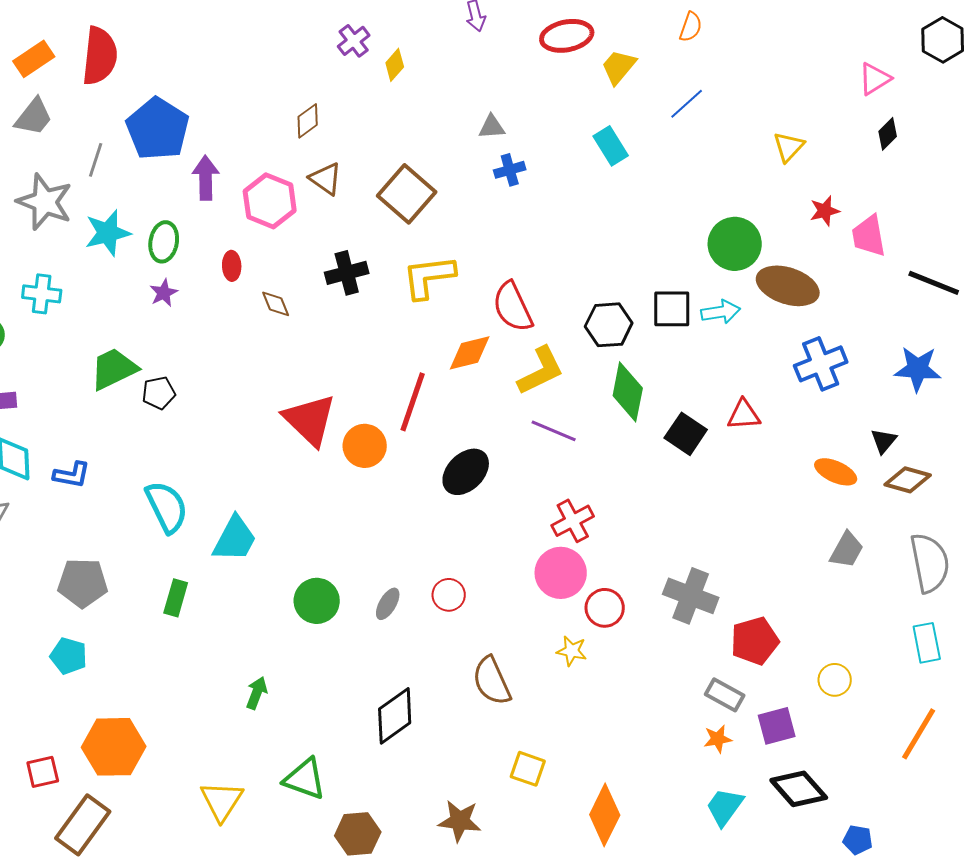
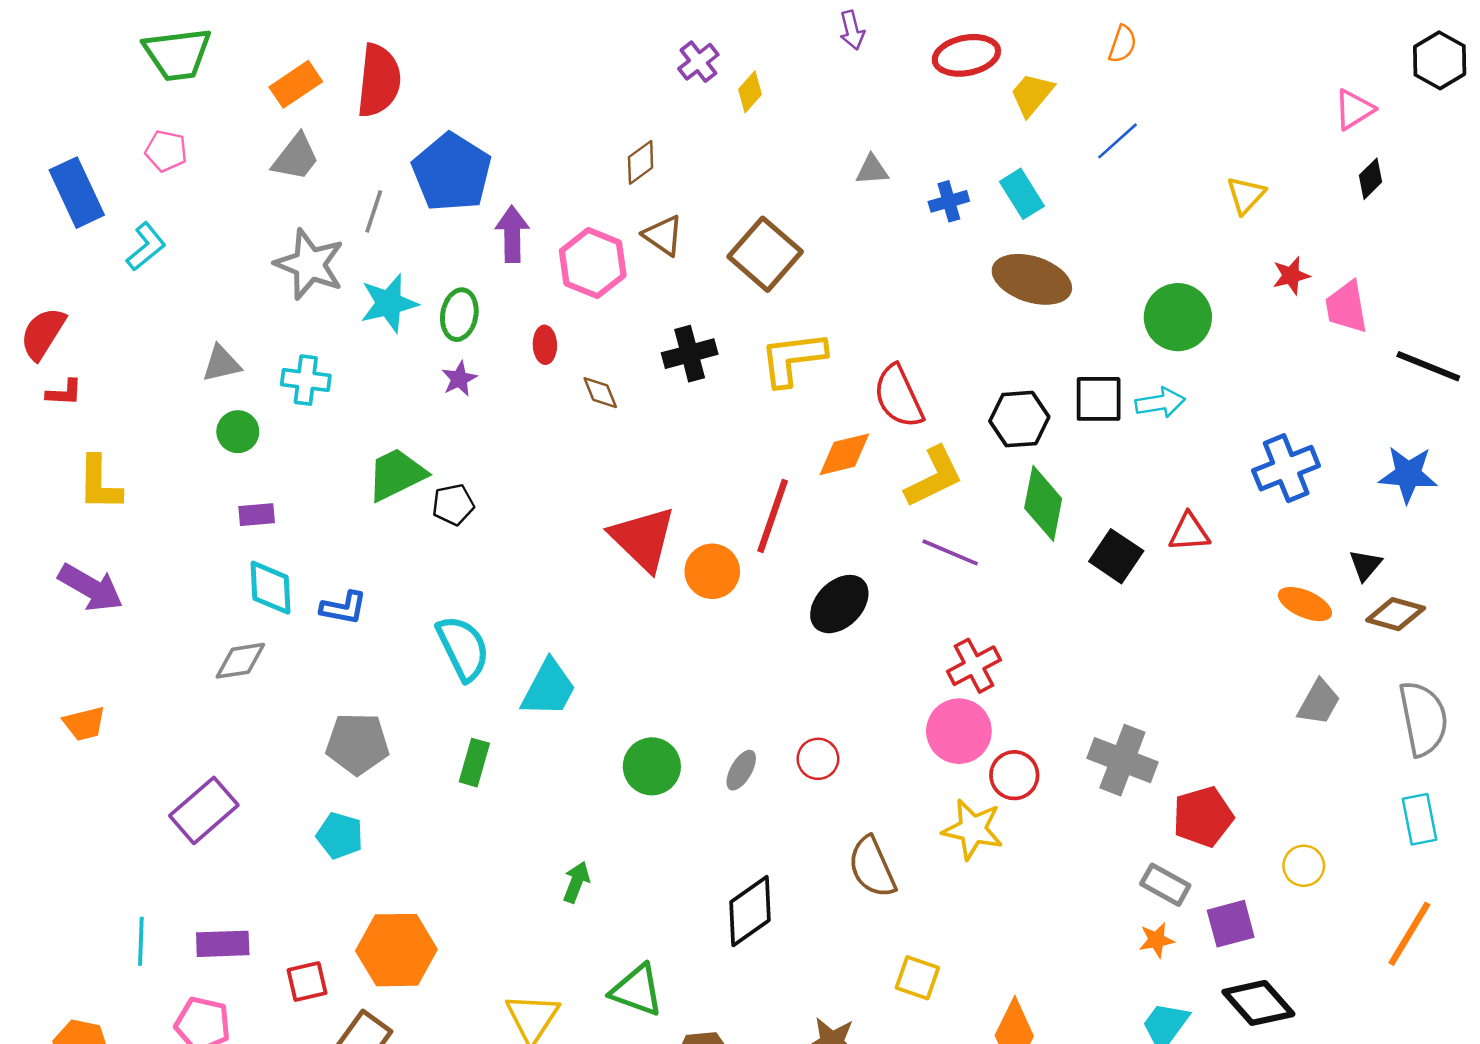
blue cross: (510, 170) -> (949, 201), moved
brown ellipse: (788, 286) -> (1032, 279), moved
yellow star: (572, 651) -> (973, 829), size x1.6

